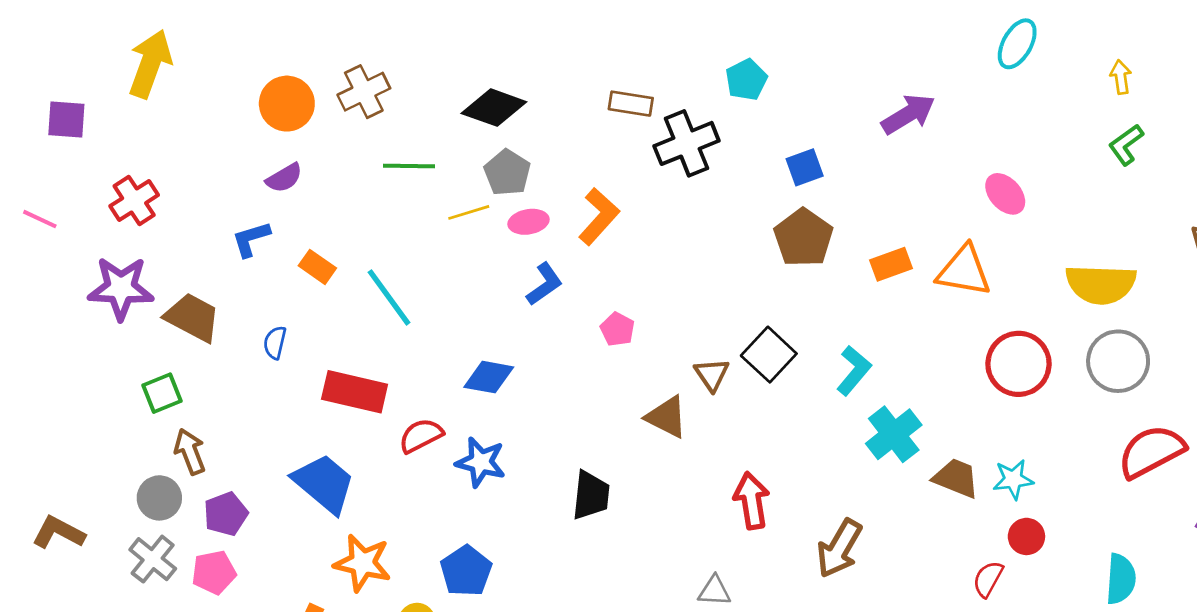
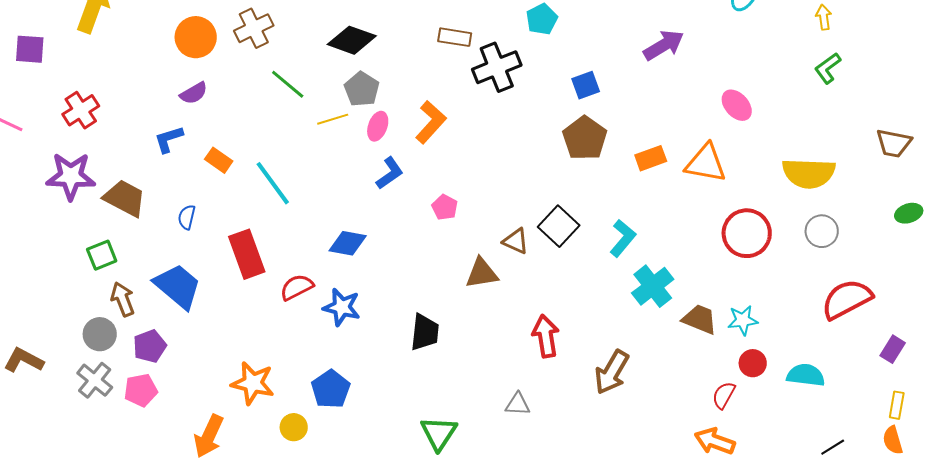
green line: (409, 166) -> (288, 84), turned 39
pink ellipse: (529, 222) -> (378, 126), turned -60
gray circle: (1118, 361) -> (822, 231), size x0.7
brown triangle: (712, 374) -> (516, 241), turned -32
red rectangle: (355, 392) -> (247, 254), turned 57
brown triangle: (667, 417) -> (482, 273), turned -36
blue trapezoid: (324, 483) -> (178, 286), moved
cyan semicircle: (1121, 579) -> (806, 375), moved, turned -87

